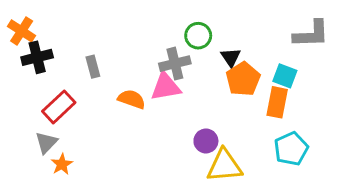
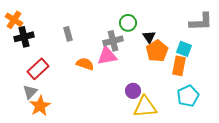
gray rectangle: (93, 67) -> (68, 34), moved
orange star: (62, 164) -> (40, 106), size x1.5

